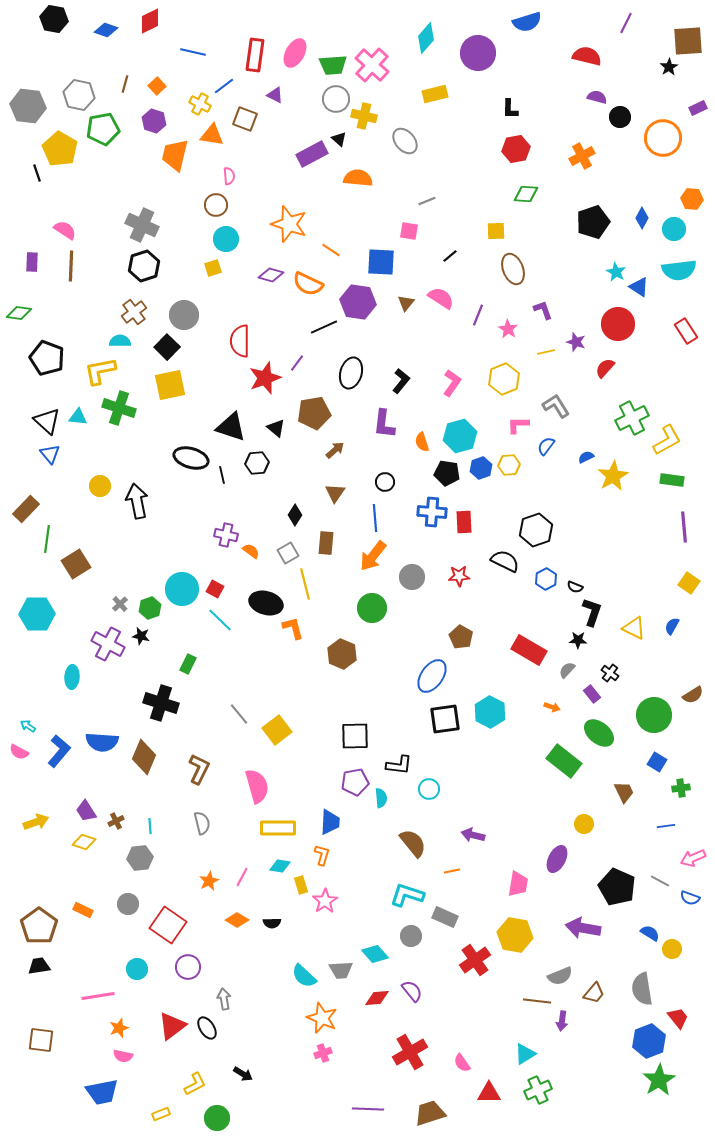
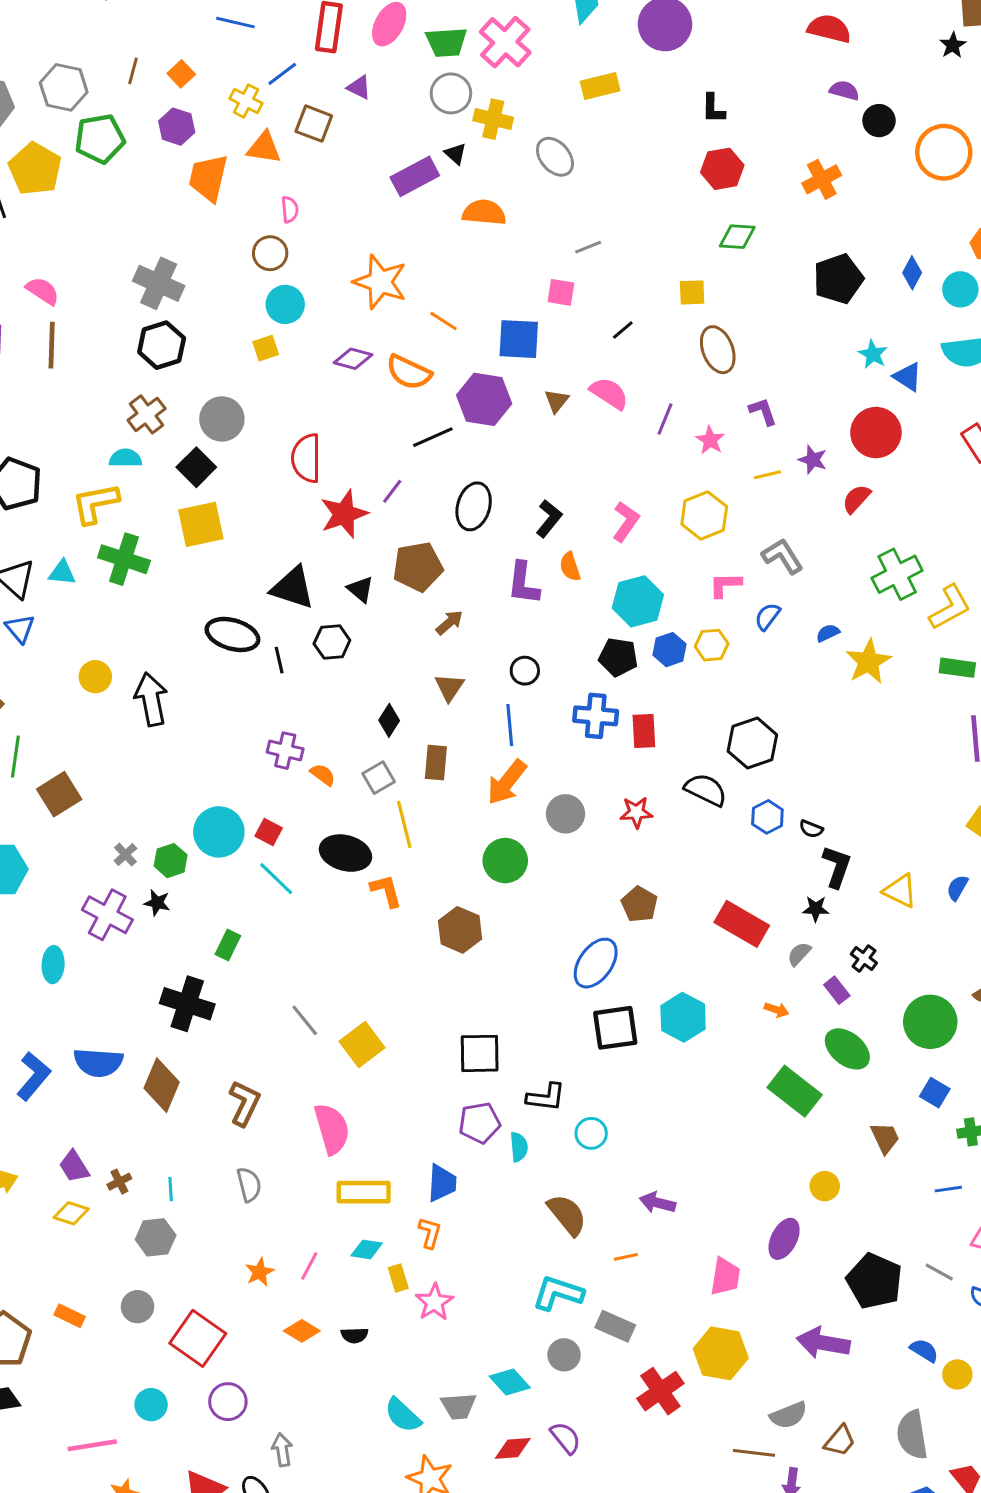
orange semicircle: (422, 442) -> (570, 567), moved

